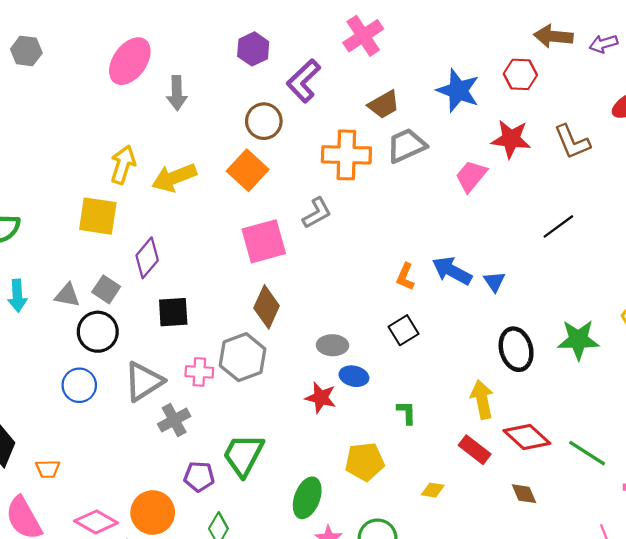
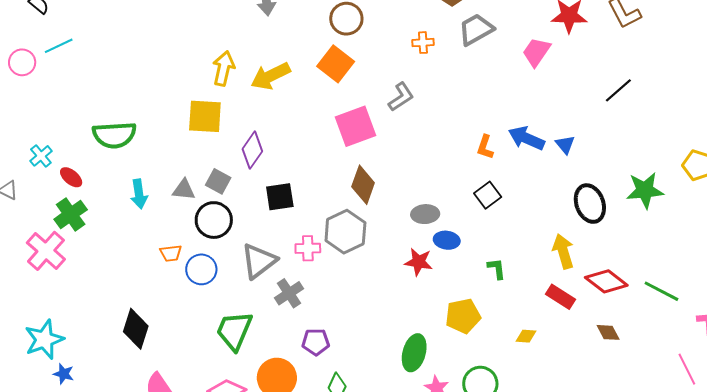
orange cross: (346, 155) -> (423, 43), size x0.5
green trapezoid: (243, 455) -> (234, 331), moved
orange trapezoid: (48, 469) -> (171, 253), moved

